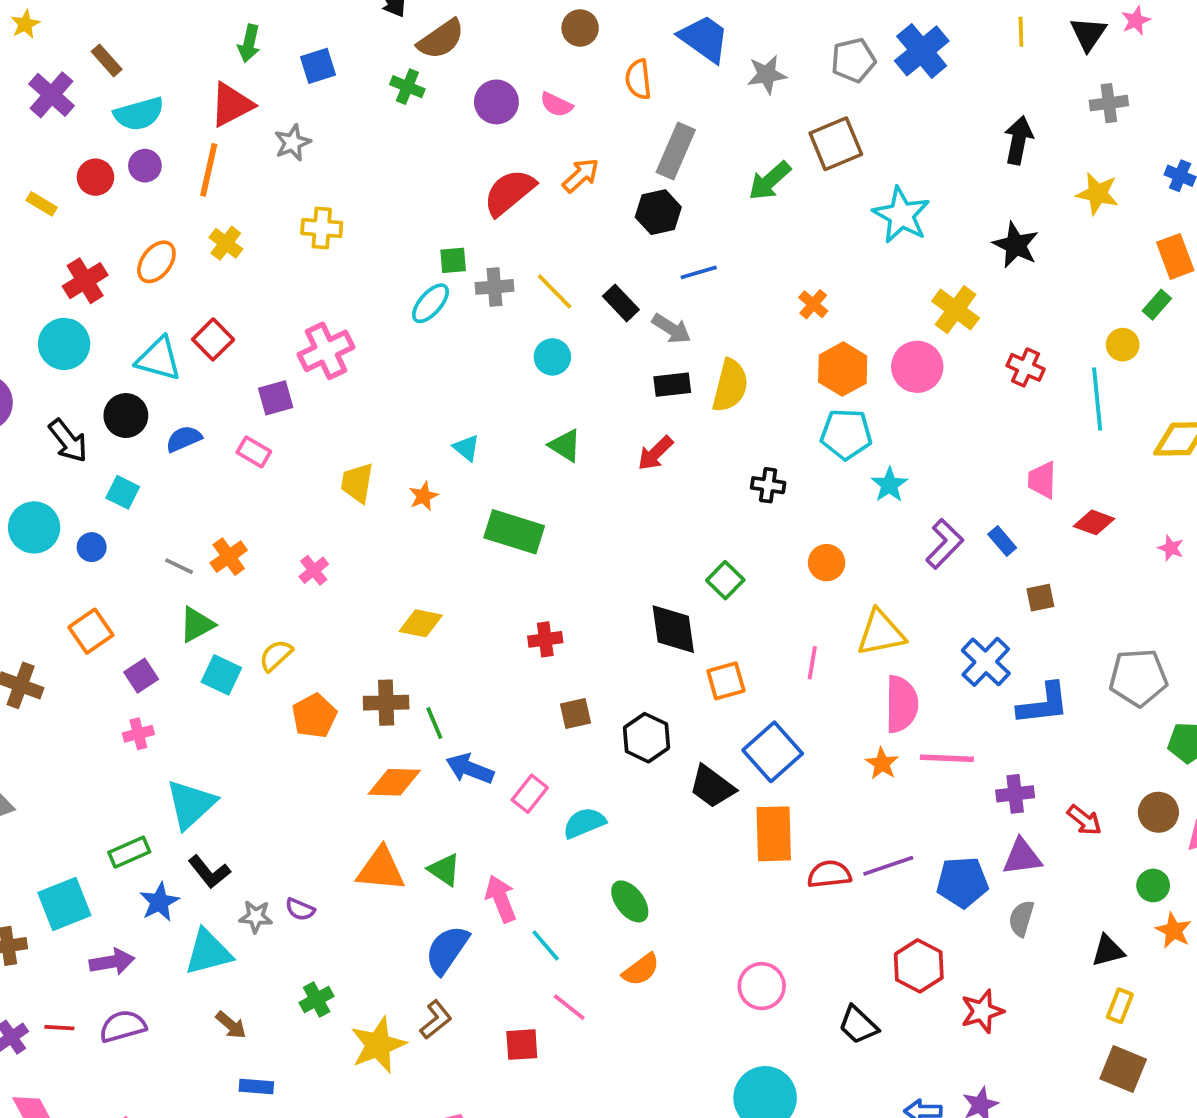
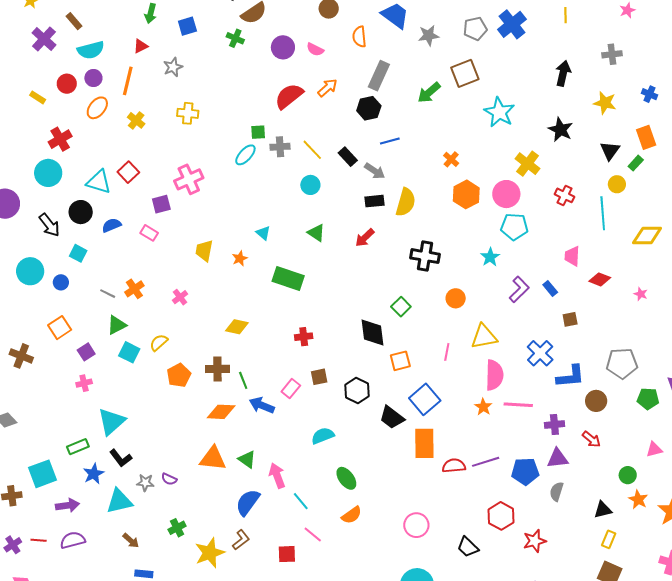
black triangle: (1088, 34) -> (610, 151), moved
red triangle: (232, 105) -> (141, 46), size x0.6
orange ellipse: (156, 262) -> (97, 108), moved
cyan pentagon: (846, 434) -> (514, 227), moved
black cross: (768, 485) -> (425, 256), size x1.6
pink rectangle: (530, 794) -> (291, 389), moved
brown circle: (1158, 812) -> (596, 401), moved

